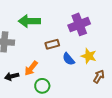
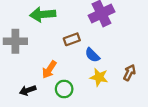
yellow star: (89, 56) -> (99, 77), moved
black arrow: (12, 76) -> (28, 90), moved

